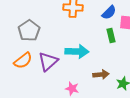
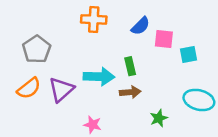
green rectangle: (111, 36) -> (130, 66), moved
brown arrow: (101, 75) -> (130, 92), moved

